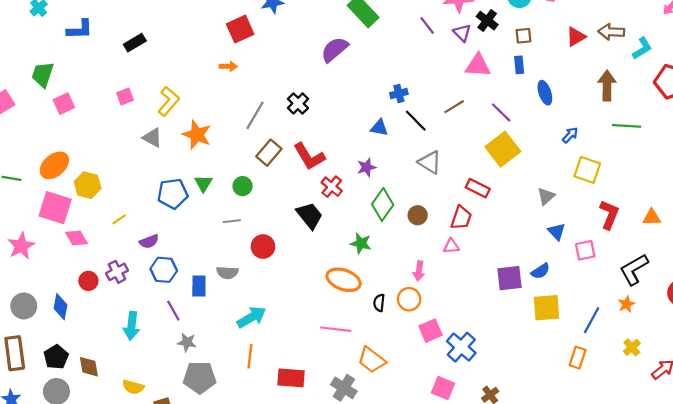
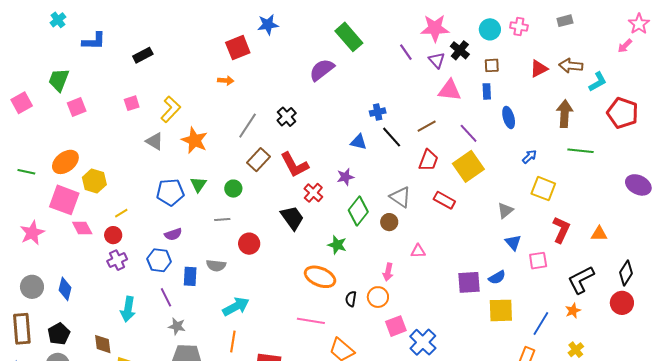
gray triangle: (430, 162) -> (400, 197), moved
red trapezoid: (461, 218) -> (428, 160), moved
purple semicircle: (149, 241) -> (173, 234), moved
red circle: (88, 281) -> (113, 235), moved
brown diamond: (89, 367) -> (103, 344), moved

